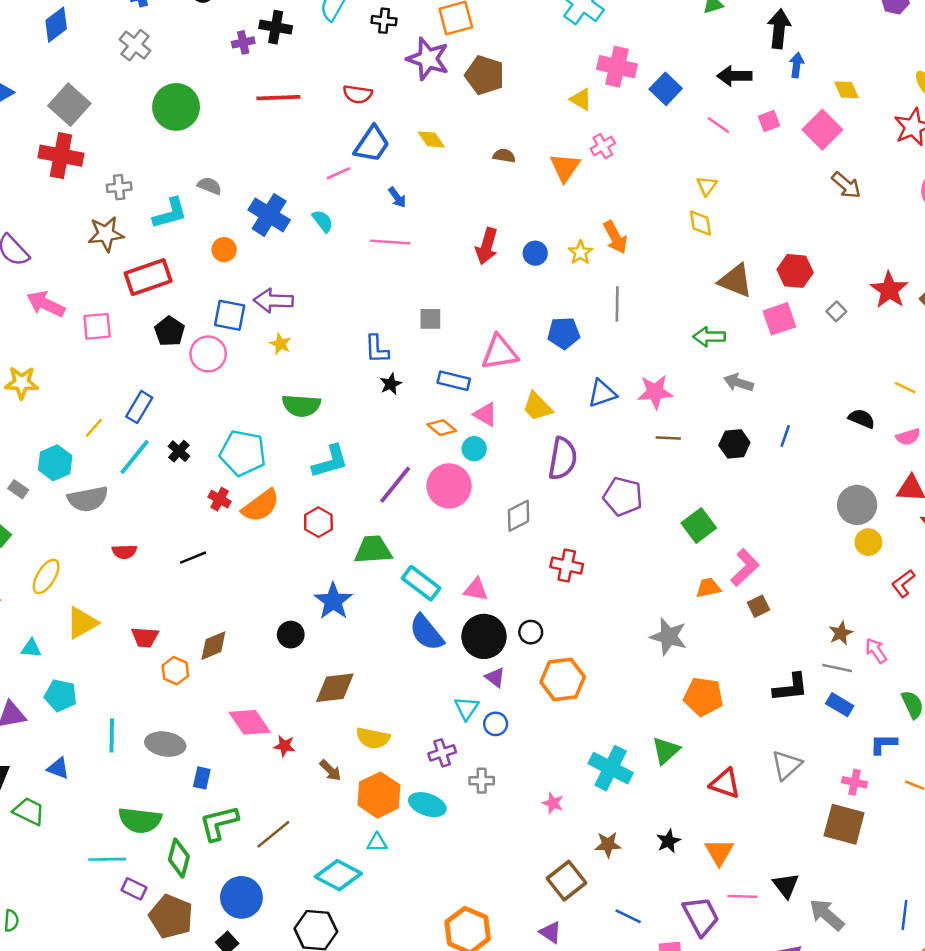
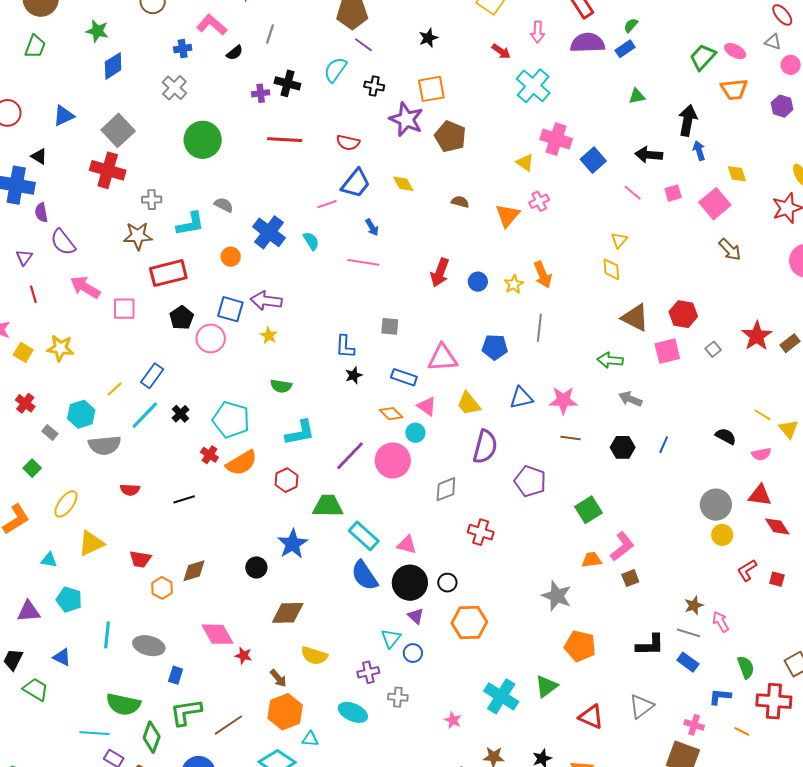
blue arrow: (797, 65) -> (699, 151), turned -30
green semicircle: (301, 406) -> (281, 386), size x0.7
orange hexagon: (379, 795) -> (285, 712), moved

